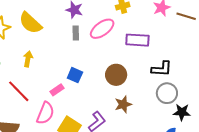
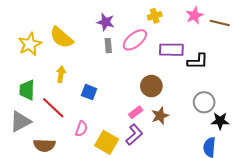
black L-shape: (162, 69) -> (198, 61), moved
blue square: (75, 75) -> (89, 92), moved
pink rectangle: (57, 90) -> (136, 112), moved
pink semicircle: (45, 113) -> (81, 129), size x0.7

